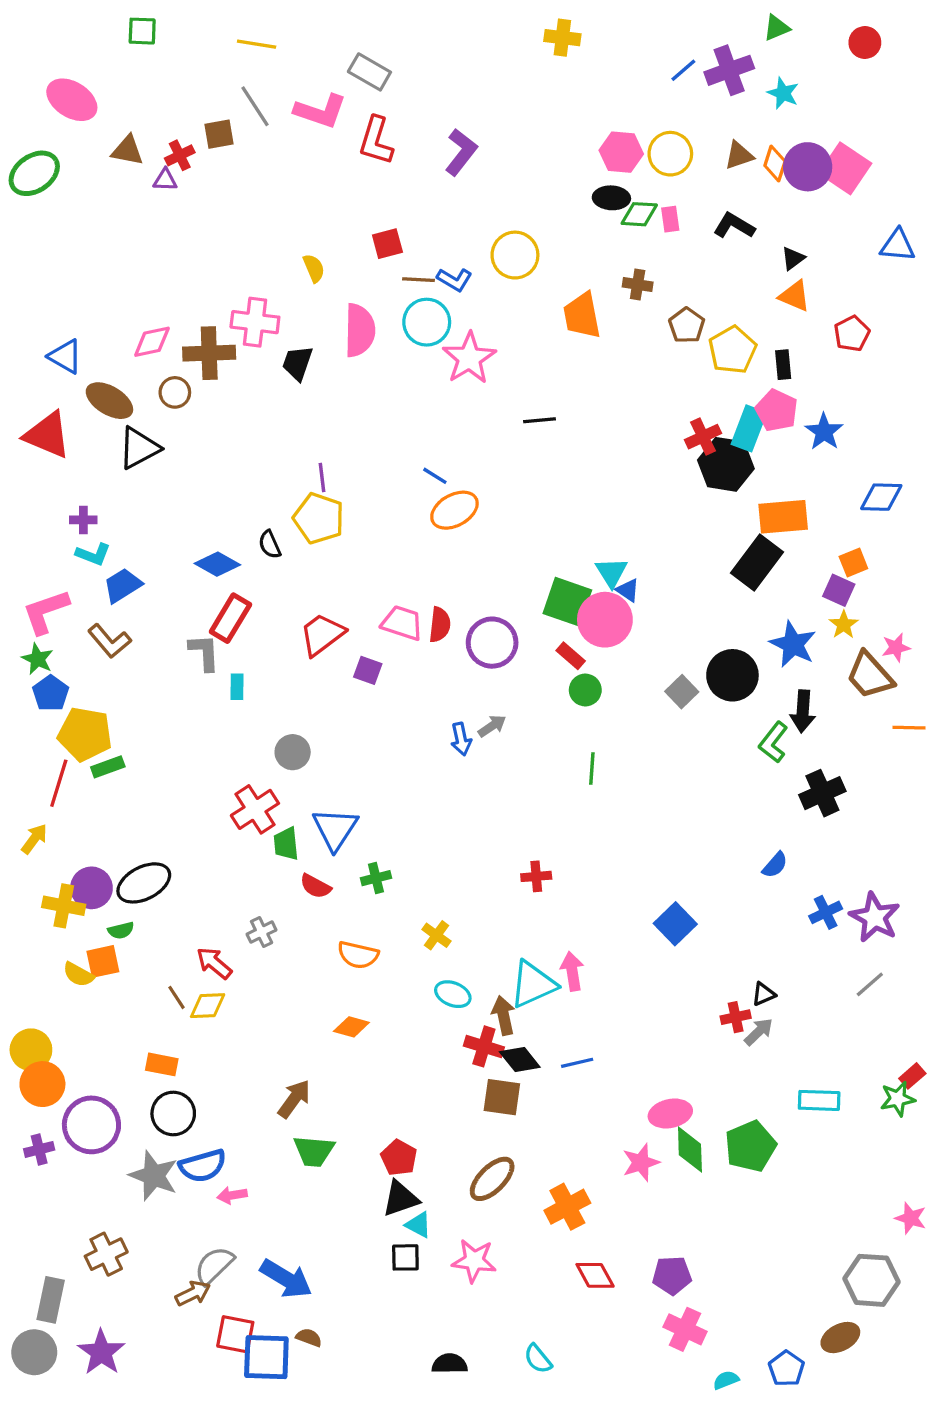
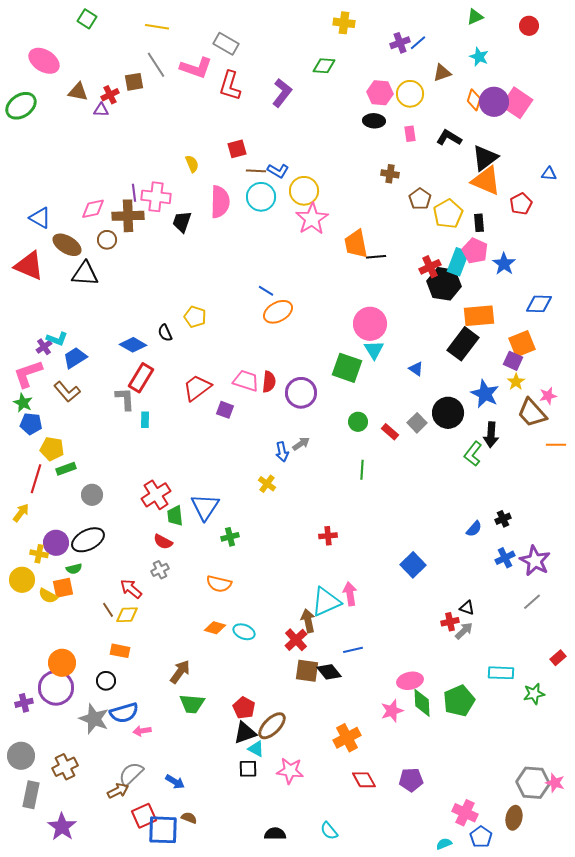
green square: (142, 31) -> (87, 19), turned 30
purple cross: (729, 70) -> (400, 43), moved, size x0.7
brown triangle: (739, 155) -> (442, 73), moved
green diamond: (639, 214) -> (324, 66), moved
blue triangle: (898, 245) -> (549, 174), moved, size x0.7
yellow circle: (515, 255) -> (304, 191), moved
black triangle: (793, 258) -> (485, 158), size x1.8
orange triangle: (795, 296) -> (486, 181), size x1.5
orange trapezoid: (582, 316) -> (356, 244), moved
pink star: (469, 358) -> (312, 219), moved
black line: (539, 420) -> (376, 257), moved
black triangle: (139, 448) -> (85, 274), turned 32
purple line: (322, 477) -> (134, 193), moved
yellow pentagon: (319, 518) -> (195, 317), size x0.7
purple cross: (83, 520) -> (44, 347), moved, turned -35
orange square: (853, 562) -> (522, 344), size x1.5
blue triangle: (628, 590) -> (416, 369), moved
pink circle: (605, 620) -> (370, 324), moved
red rectangle: (571, 656) -> (390, 432), moved
blue pentagon: (51, 693) -> (31, 424), turned -30
yellow pentagon: (85, 734) -> (52, 449), size x0.7
gray circle: (293, 752) -> (92, 495), moved
black cross: (822, 793) -> (503, 519), moved, size x0.6
red semicircle: (315, 886) -> (163, 542), moved
yellow cross: (64, 906) -> (39, 554), size x0.7
yellow cross: (436, 935) -> (267, 484), moved
cyan ellipse: (453, 994) -> (244, 632), moved
black triangle: (764, 994) -> (467, 608), turned 42
red cross: (484, 1046) -> (296, 640), turned 30
yellow circle: (31, 1050) -> (22, 580), moved
black diamond: (520, 1060) -> (329, 672), moved
orange rectangle: (162, 1064) -> (120, 651), moved
orange circle: (42, 1084) -> (62, 663), moved
green star: (898, 1099) -> (534, 694), moved
black circle: (173, 1114) -> (106, 681), size x0.7
brown ellipse: (492, 1179) -> (272, 726), moved
pink star: (911, 1218) -> (555, 783), moved
blue arrow: (286, 1279) -> (175, 782), size x0.6
pink cross: (685, 1329) -> (465, 813), moved
red square: (235, 1334) -> (144, 816), turned -35
brown ellipse: (840, 1338) -> (514, 818), turned -50
gray circle: (34, 1352) -> (21, 756), moved

